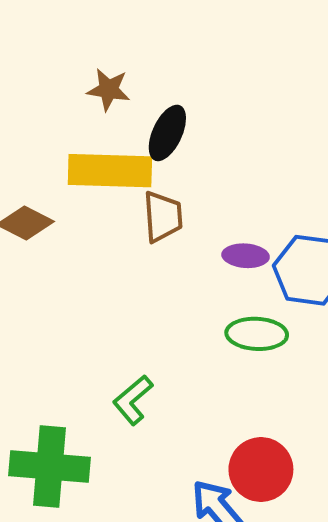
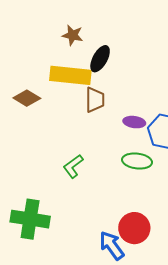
green L-shape: (133, 400) -> (73, 166), moved

